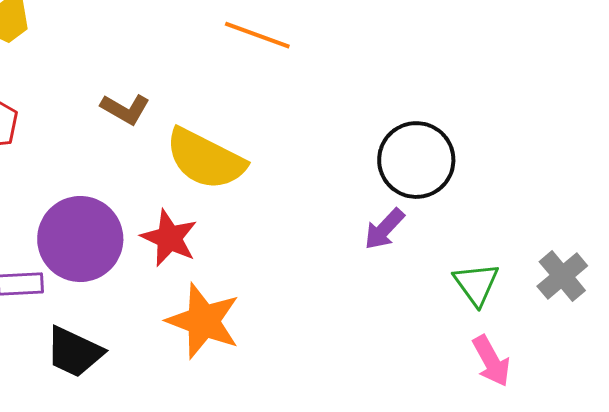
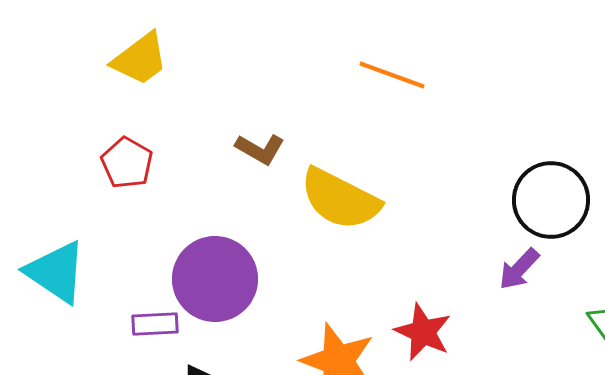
red star: (169, 238) -> (423, 332), moved

